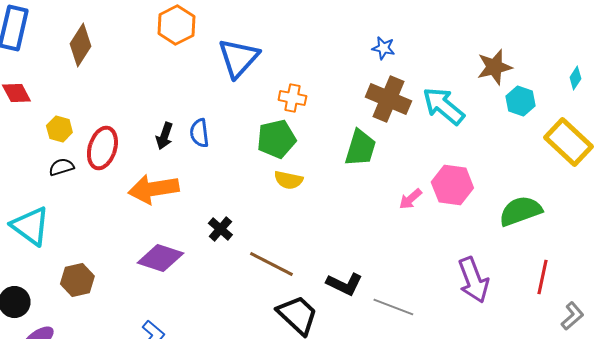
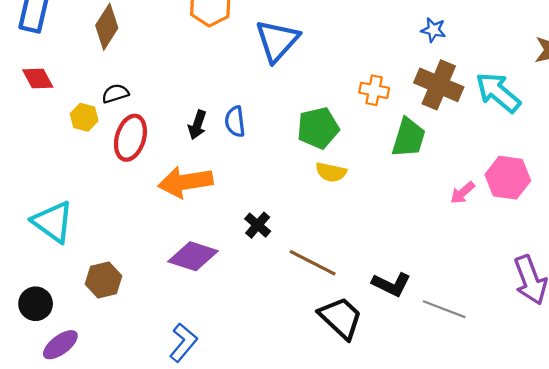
orange cross: (292, 98) -> (374, 90), moved
black semicircle: (61, 167) -> (115, 94), moved

